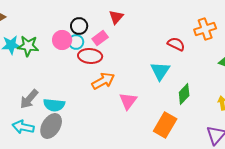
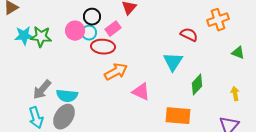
pink triangle: (128, 101) -> (141, 92), turned -42
orange rectangle: (165, 125) -> (178, 116), turned 65
cyan arrow: (23, 127) -> (36, 118), turned -120

